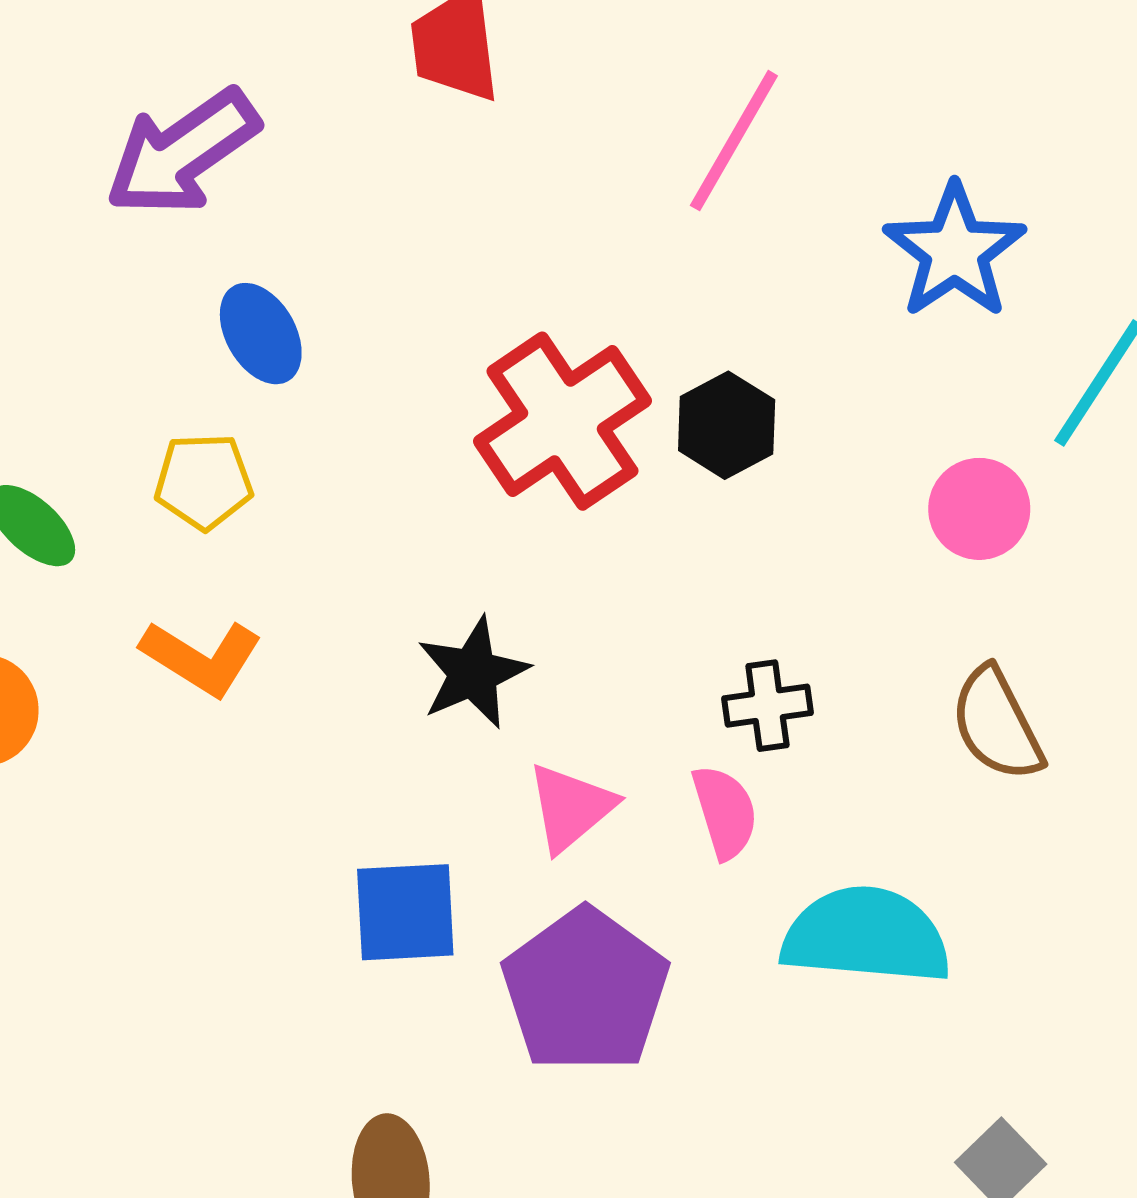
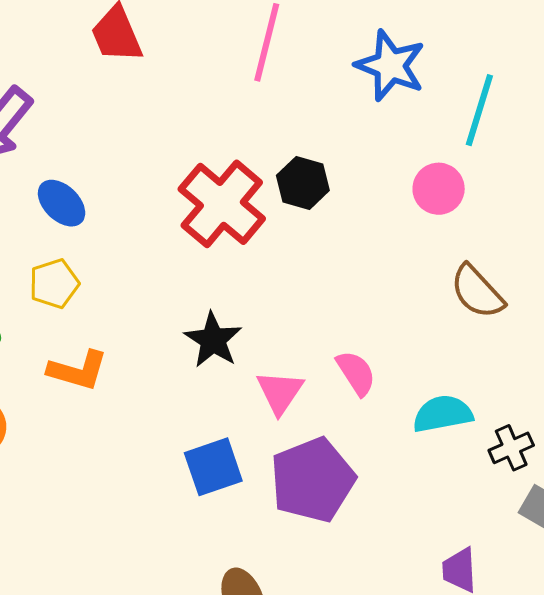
black cross: (767, 706) -> (511, 448), moved
cyan semicircle: (866, 936) -> (443, 414), size x0.7
purple pentagon: (585, 990) -> (313, 480), turned 30

